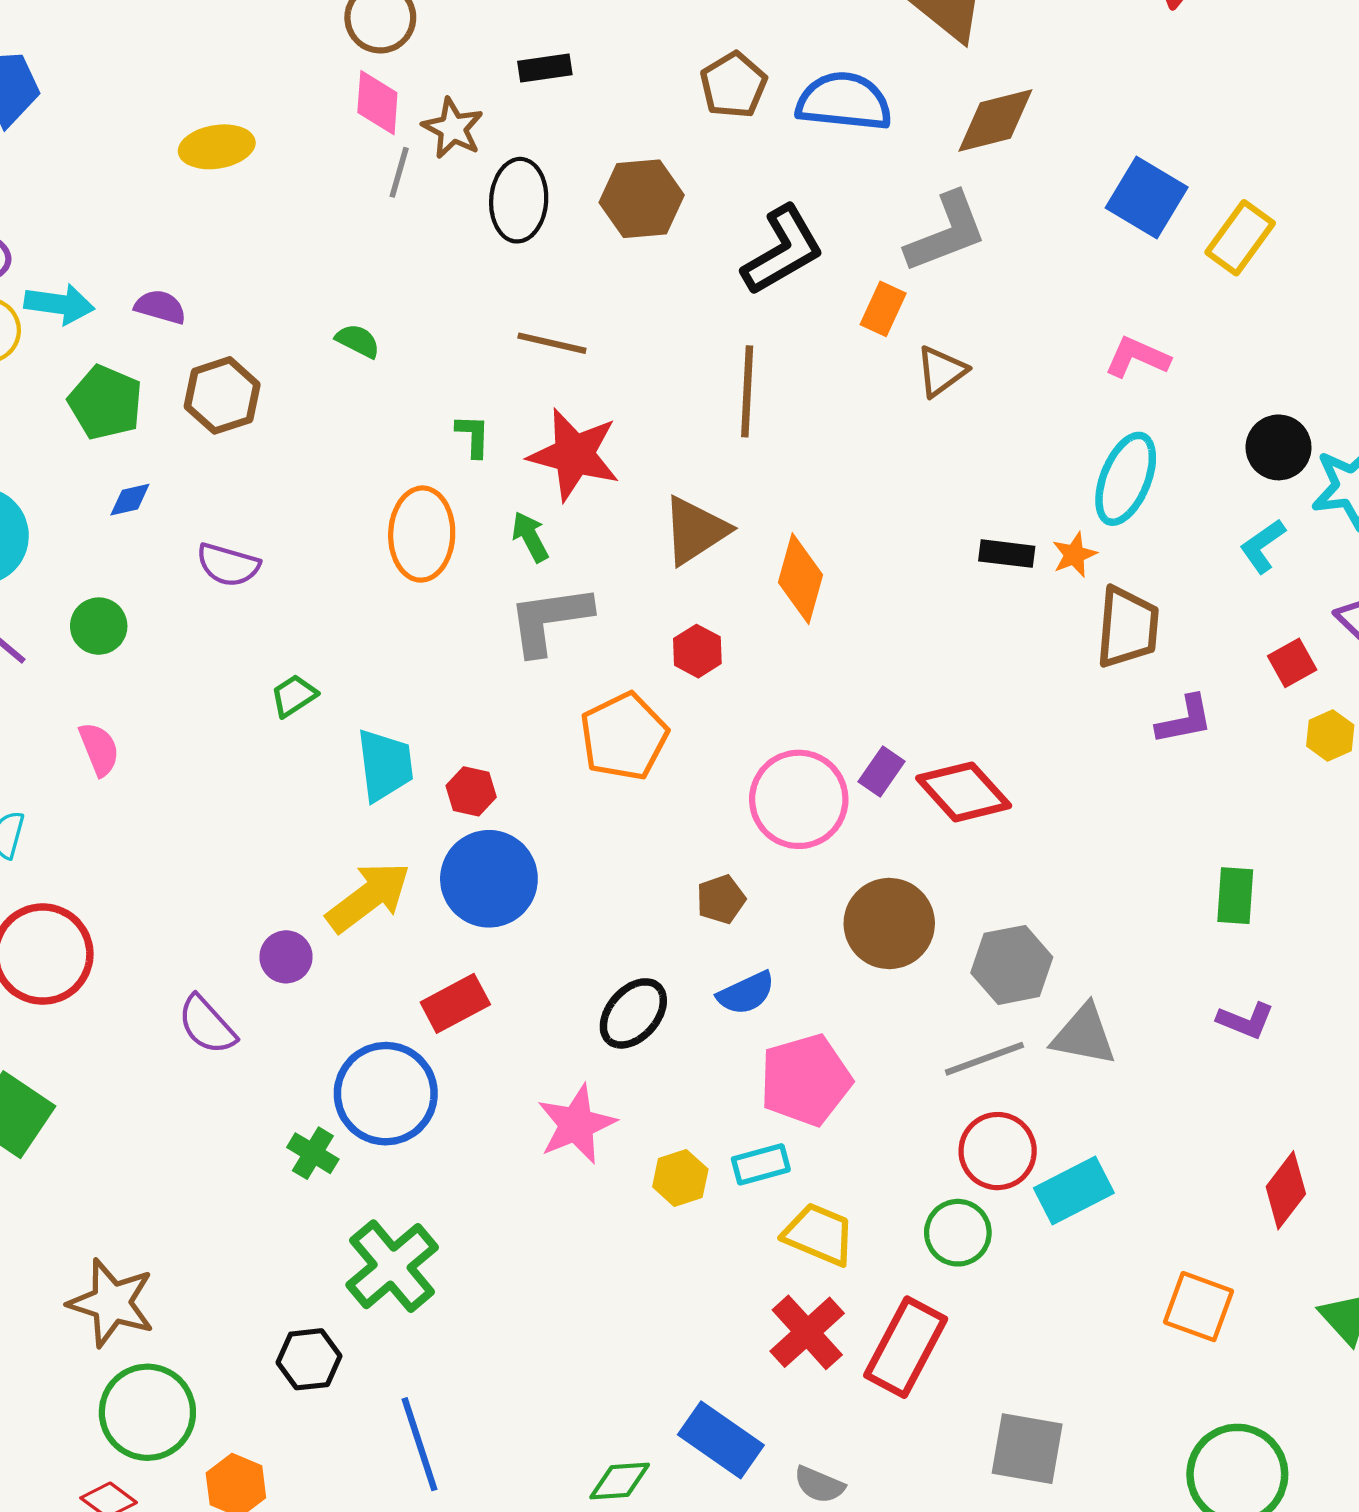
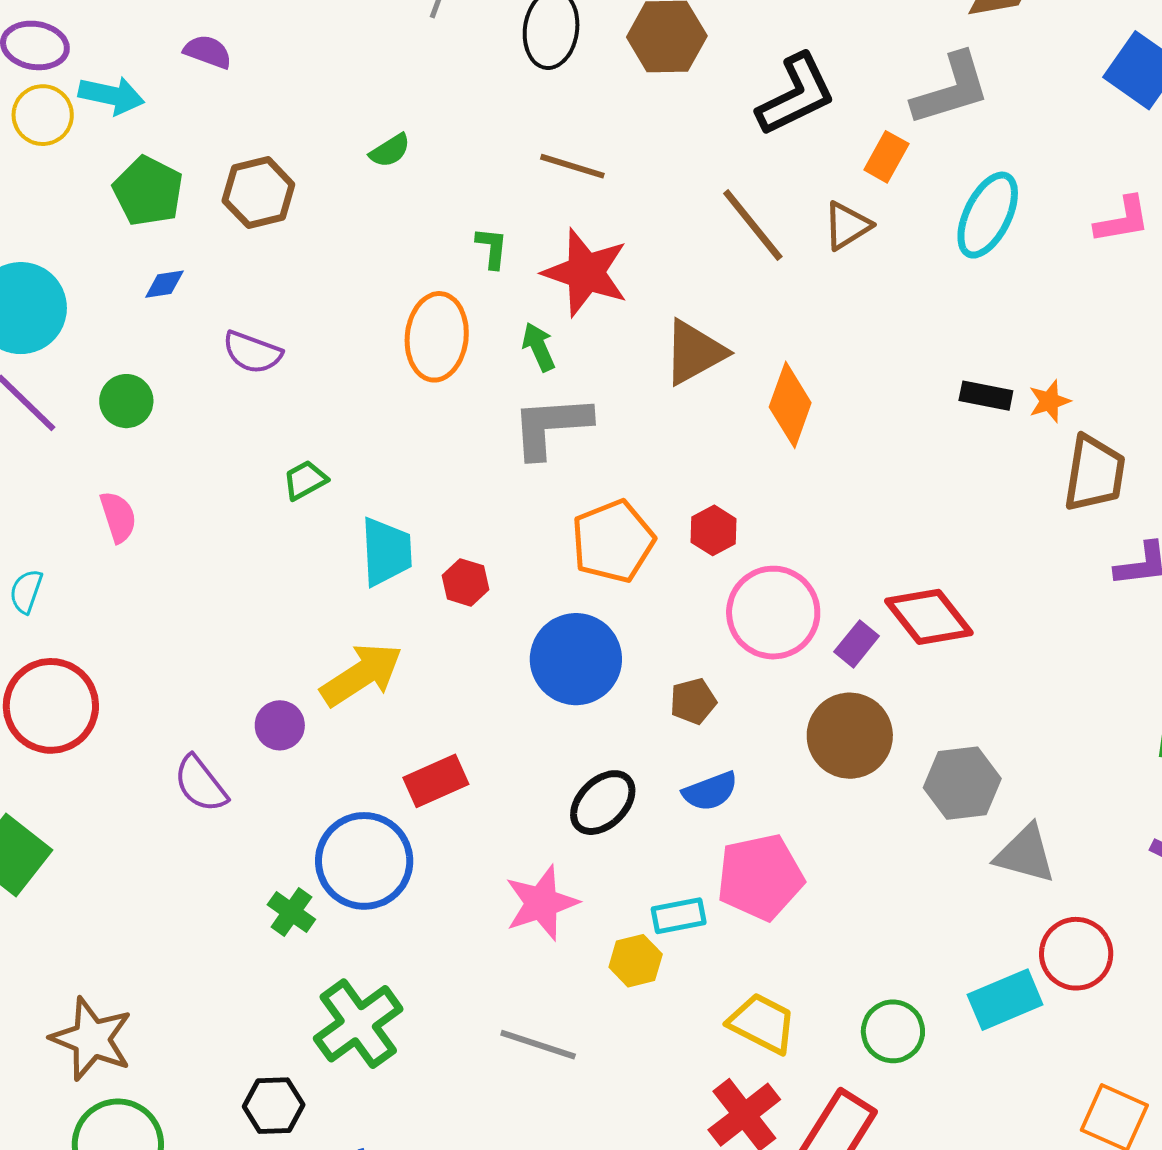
purple semicircle: (160, 307) -> (208, 52), moved
green semicircle: (358, 341) -> (390, 151), turned 117
pink L-shape: (1137, 357) -> (1122, 220), turned 142
brown triangle: (941, 371) -> (847, 226), moved
brown line: (747, 391) -> (753, 225), turned -46
cyan ellipse: (1126, 479) -> (988, 215), moved
red hexagon: (697, 651) -> (713, 530), moved
purple rectangle: (882, 772) -> (857, 644), moved
blue circle: (489, 879) -> (576, 659), moved
gray line: (984, 1059) -> (538, 1045), moved, turned 34
red circle: (998, 1151) -> (1076, 954), moved
cyan rectangle: (761, 1164) -> (679, 916), moved

